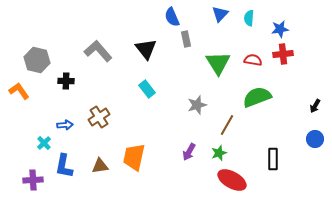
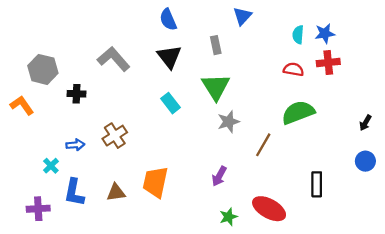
blue triangle: (220, 14) -> (242, 16), moved
blue semicircle: (172, 17) -> (168, 20), moved
cyan semicircle: (249, 18) -> (298, 35), moved
green triangle: (218, 63) -> (216, 87), moved
green star: (219, 153) -> (228, 217), moved

